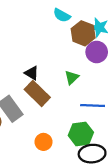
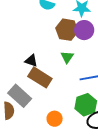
brown hexagon: (83, 33) -> (67, 30), moved

